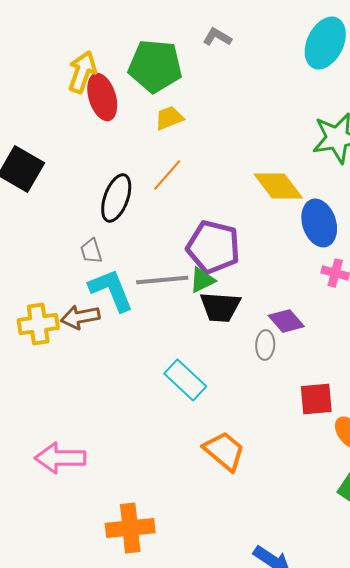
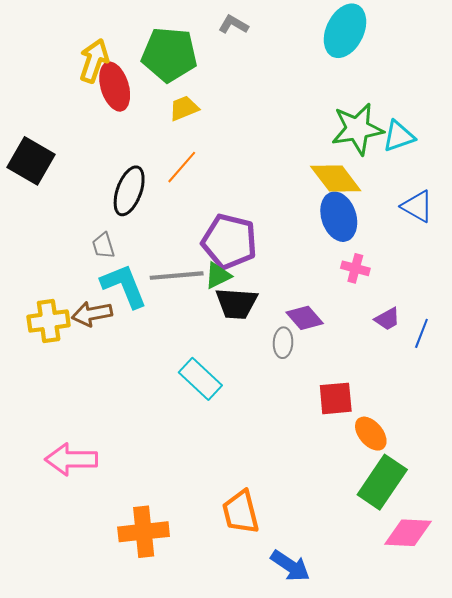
yellow diamond: (278, 186) -> (336, 178), moved
orange trapezoid: (224, 451) -> (241, 512), moved, turned -144

